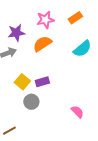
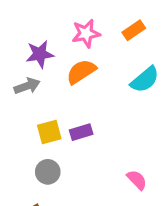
yellow square: (22, 82) -> (49, 132), turned 35
gray circle: (31, 102) -> (48, 172), moved

